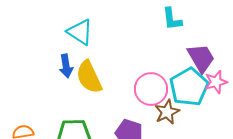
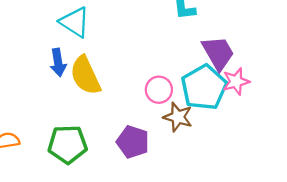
pink circle: (151, 89) -> (159, 90), size x0.7
brown star: (167, 112) -> (178, 117), turned -30

